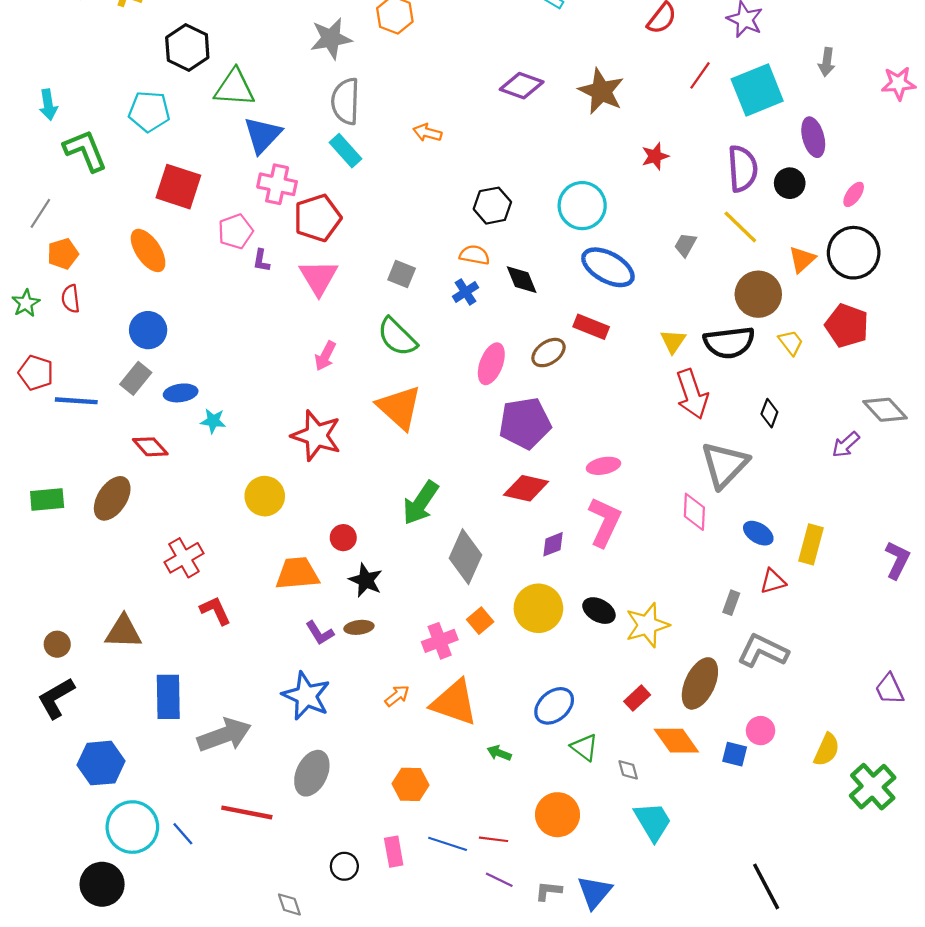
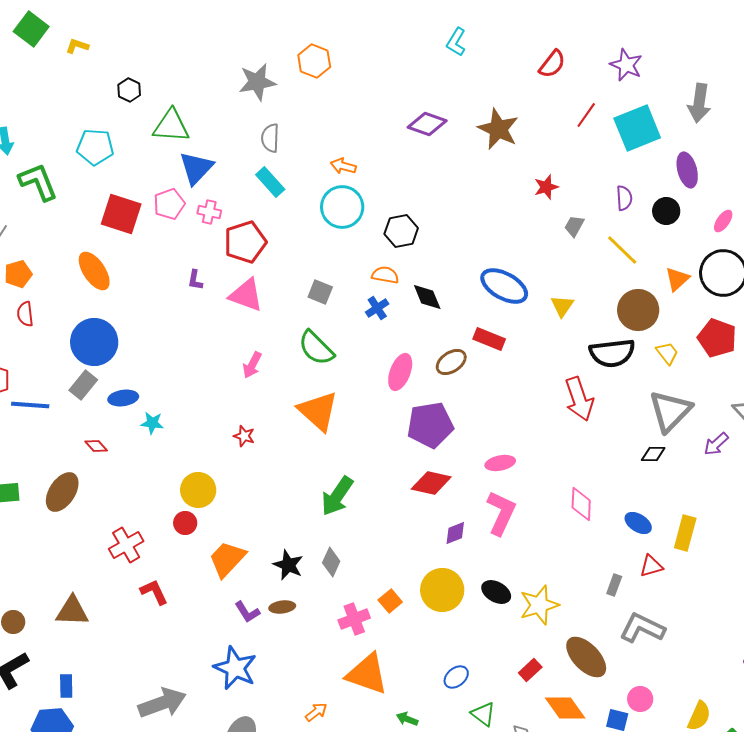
black hexagon: (187, 47) -> (129, 90), size x0.6
gray arrow: (827, 62) -> (699, 103), size x1.5
gray semicircle: (345, 101) -> (270, 138), size x0.7
purple semicircle: (743, 169) -> (624, 198), size x0.6
pink cross: (277, 184) -> (209, 212), size x0.7
cyan circle: (582, 206) -> (342, 207), moved
pink pentagon: (236, 231) -> (169, 204), moved
gray trapezoid: (685, 245) -> (574, 226), moved
pink triangle: (319, 277) -> (246, 295), turned -39
blue circle: (148, 330) -> (94, 342), size x1.4
yellow triangle: (673, 341) -> (562, 306), moved
black diamond: (769, 413) -> (653, 454), moved, turned 70
red star: (316, 436) -> (244, 436), size x0.5
red diamond: (150, 447) -> (96, 446), size x0.7
gray triangle: (725, 465) -> (670, 411), moved
red circle: (343, 538) -> (185, 523), moved
gray diamond: (466, 557) -> (331, 562), moved, size x0.6
orange trapezoid: (297, 574) -> (227, 559), turned -42
brown ellipse: (700, 683) -> (586, 657), turned -69
orange arrow: (397, 696) -> (316, 712), moved
blue rectangle: (168, 697) -> (66, 686), moved, size x0.6
blue ellipse: (554, 706) -> (456, 677), size x0.7

